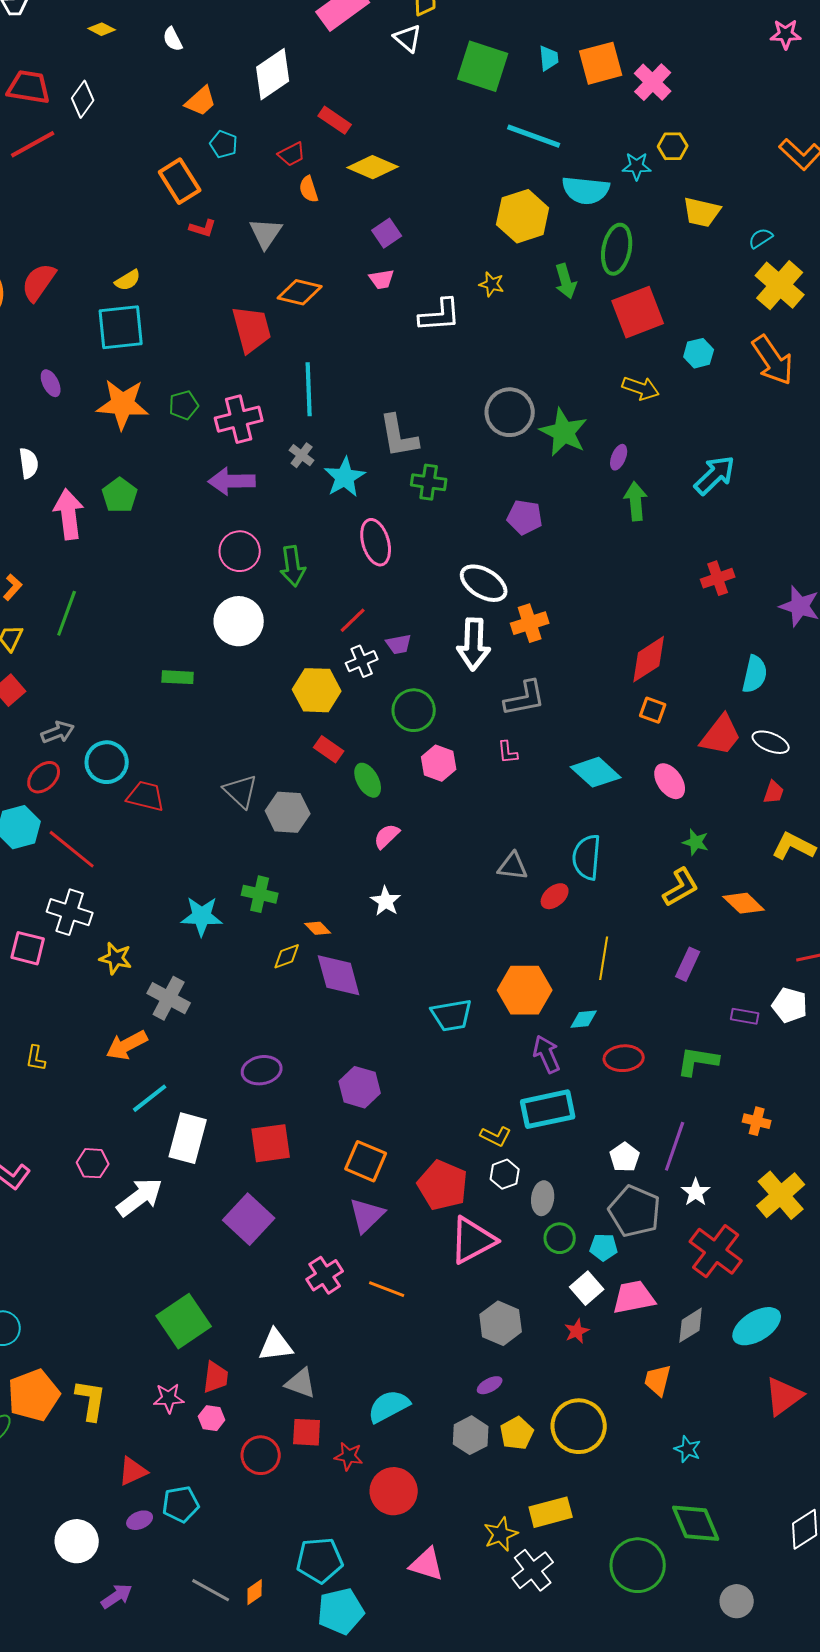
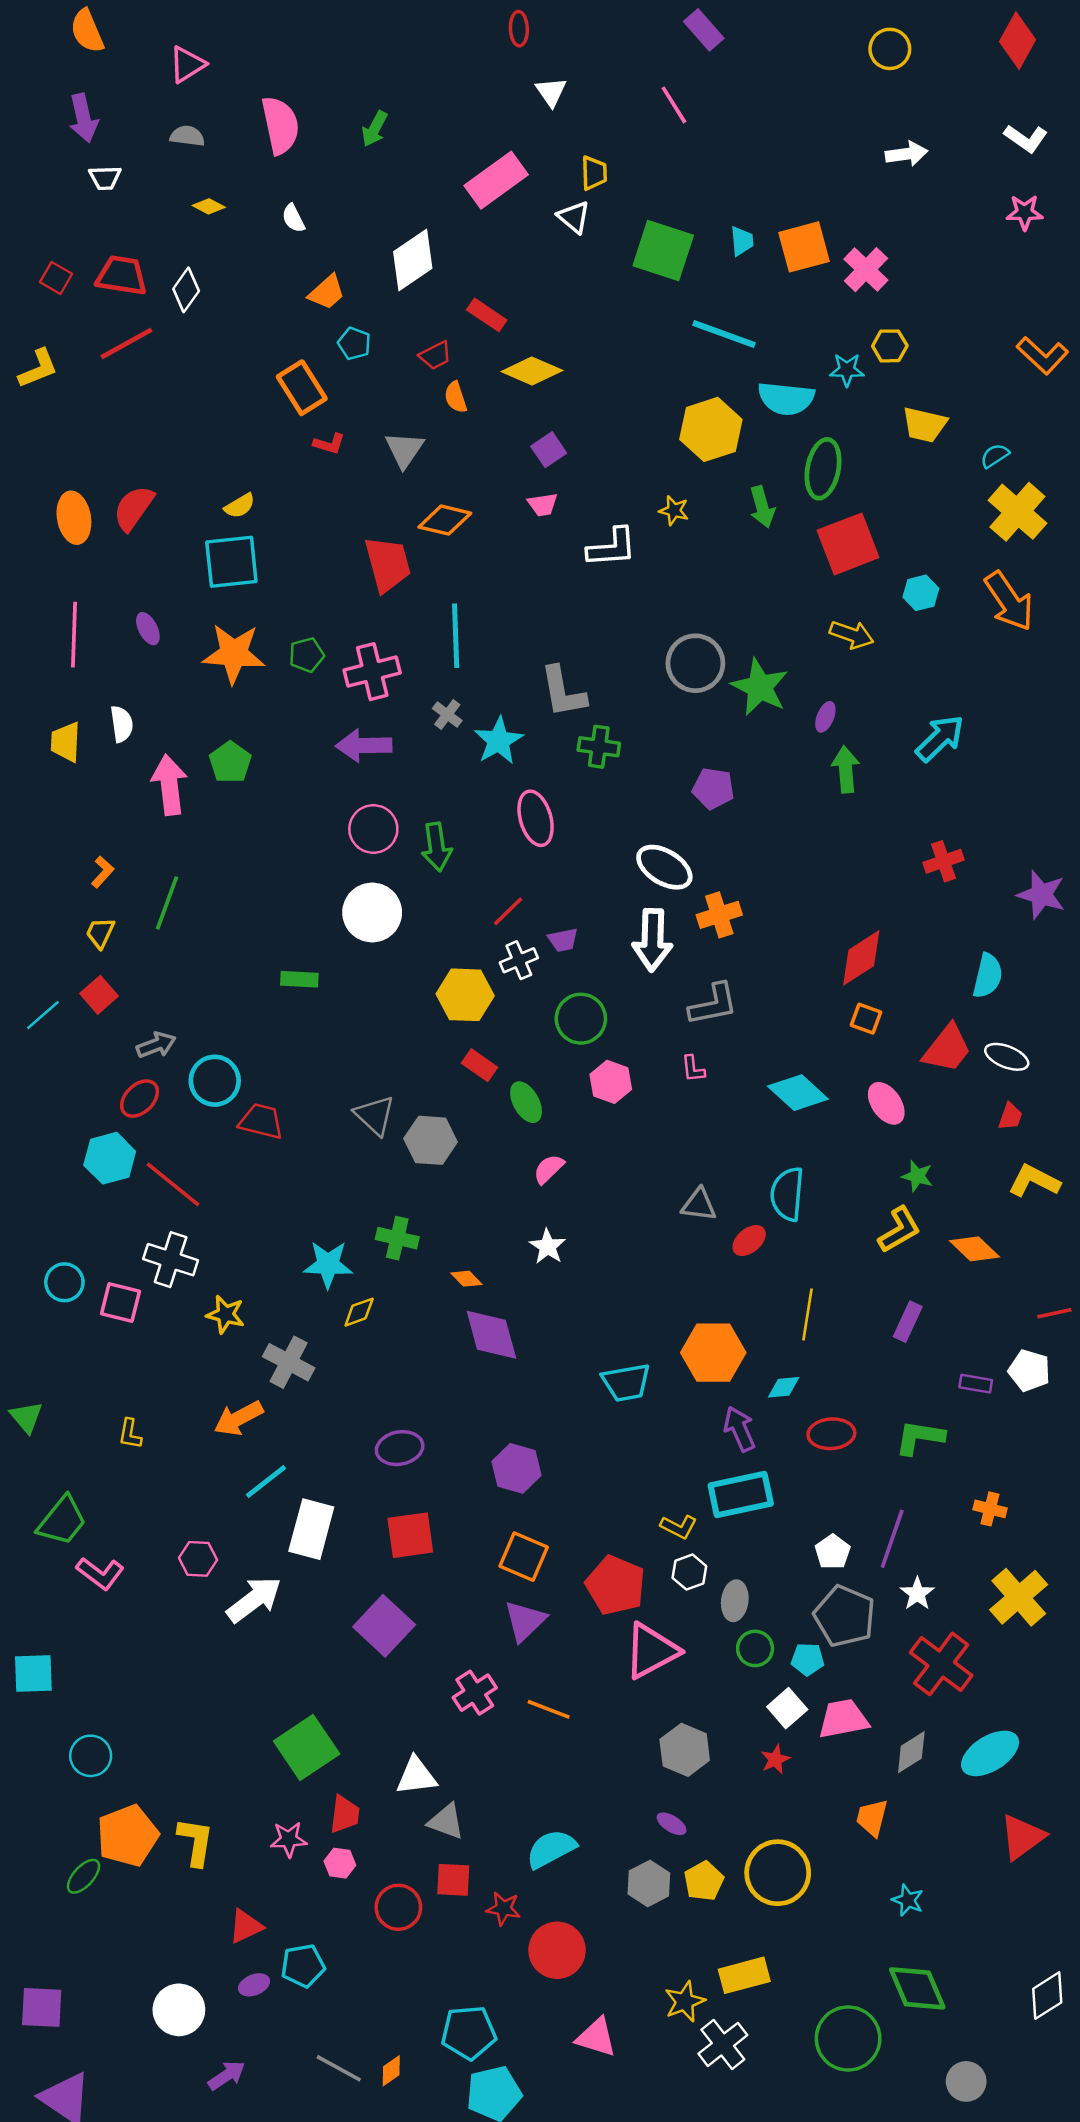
yellow diamond: (287, 956) -> (359, 1312), moved
purple ellipse: (490, 1385) -> (672, 1824), turned 60

